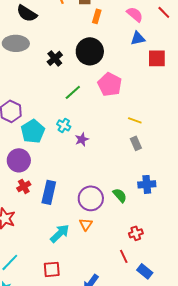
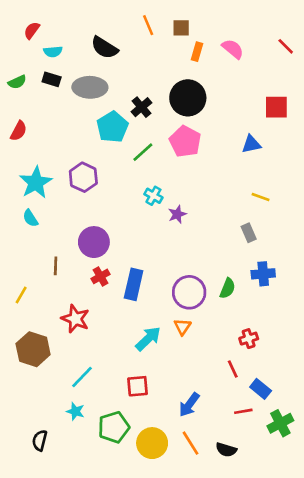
pink semicircle: (135, 14) -> (233, 49), moved
blue triangle: (138, 38) -> (251, 144), moved
pink pentagon: (110, 84) -> (185, 142), moved
green line: (73, 92) -> (143, 152), moved
yellow line: (135, 120) -> (261, 197), moved
cyan pentagon: (33, 131) -> (112, 127), moved
gray rectangle: (136, 143) -> (249, 233), moved
green semicircle: (120, 195) -> (227, 288), turned 63

